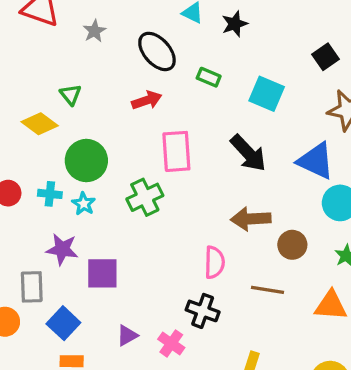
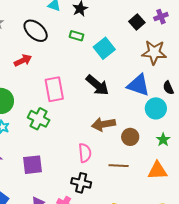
green rectangle: (209, 77) -> (76, 36), moved
cyan square: (267, 94) -> (104, 48), turned 35
red arrow: (147, 100) -> (23, 60), moved
green cross: (145, 197) -> (39, 119), turned -30
purple square: (102, 273) -> (33, 165), moved

